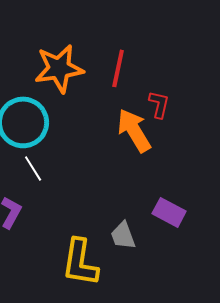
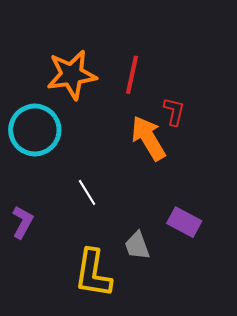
white line: (33, 168) -> (87, 192), moved

